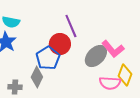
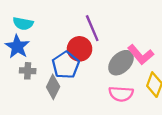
pink semicircle: (110, 83) -> (121, 94), moved
gray cross: (15, 87) -> (28, 71), moved

